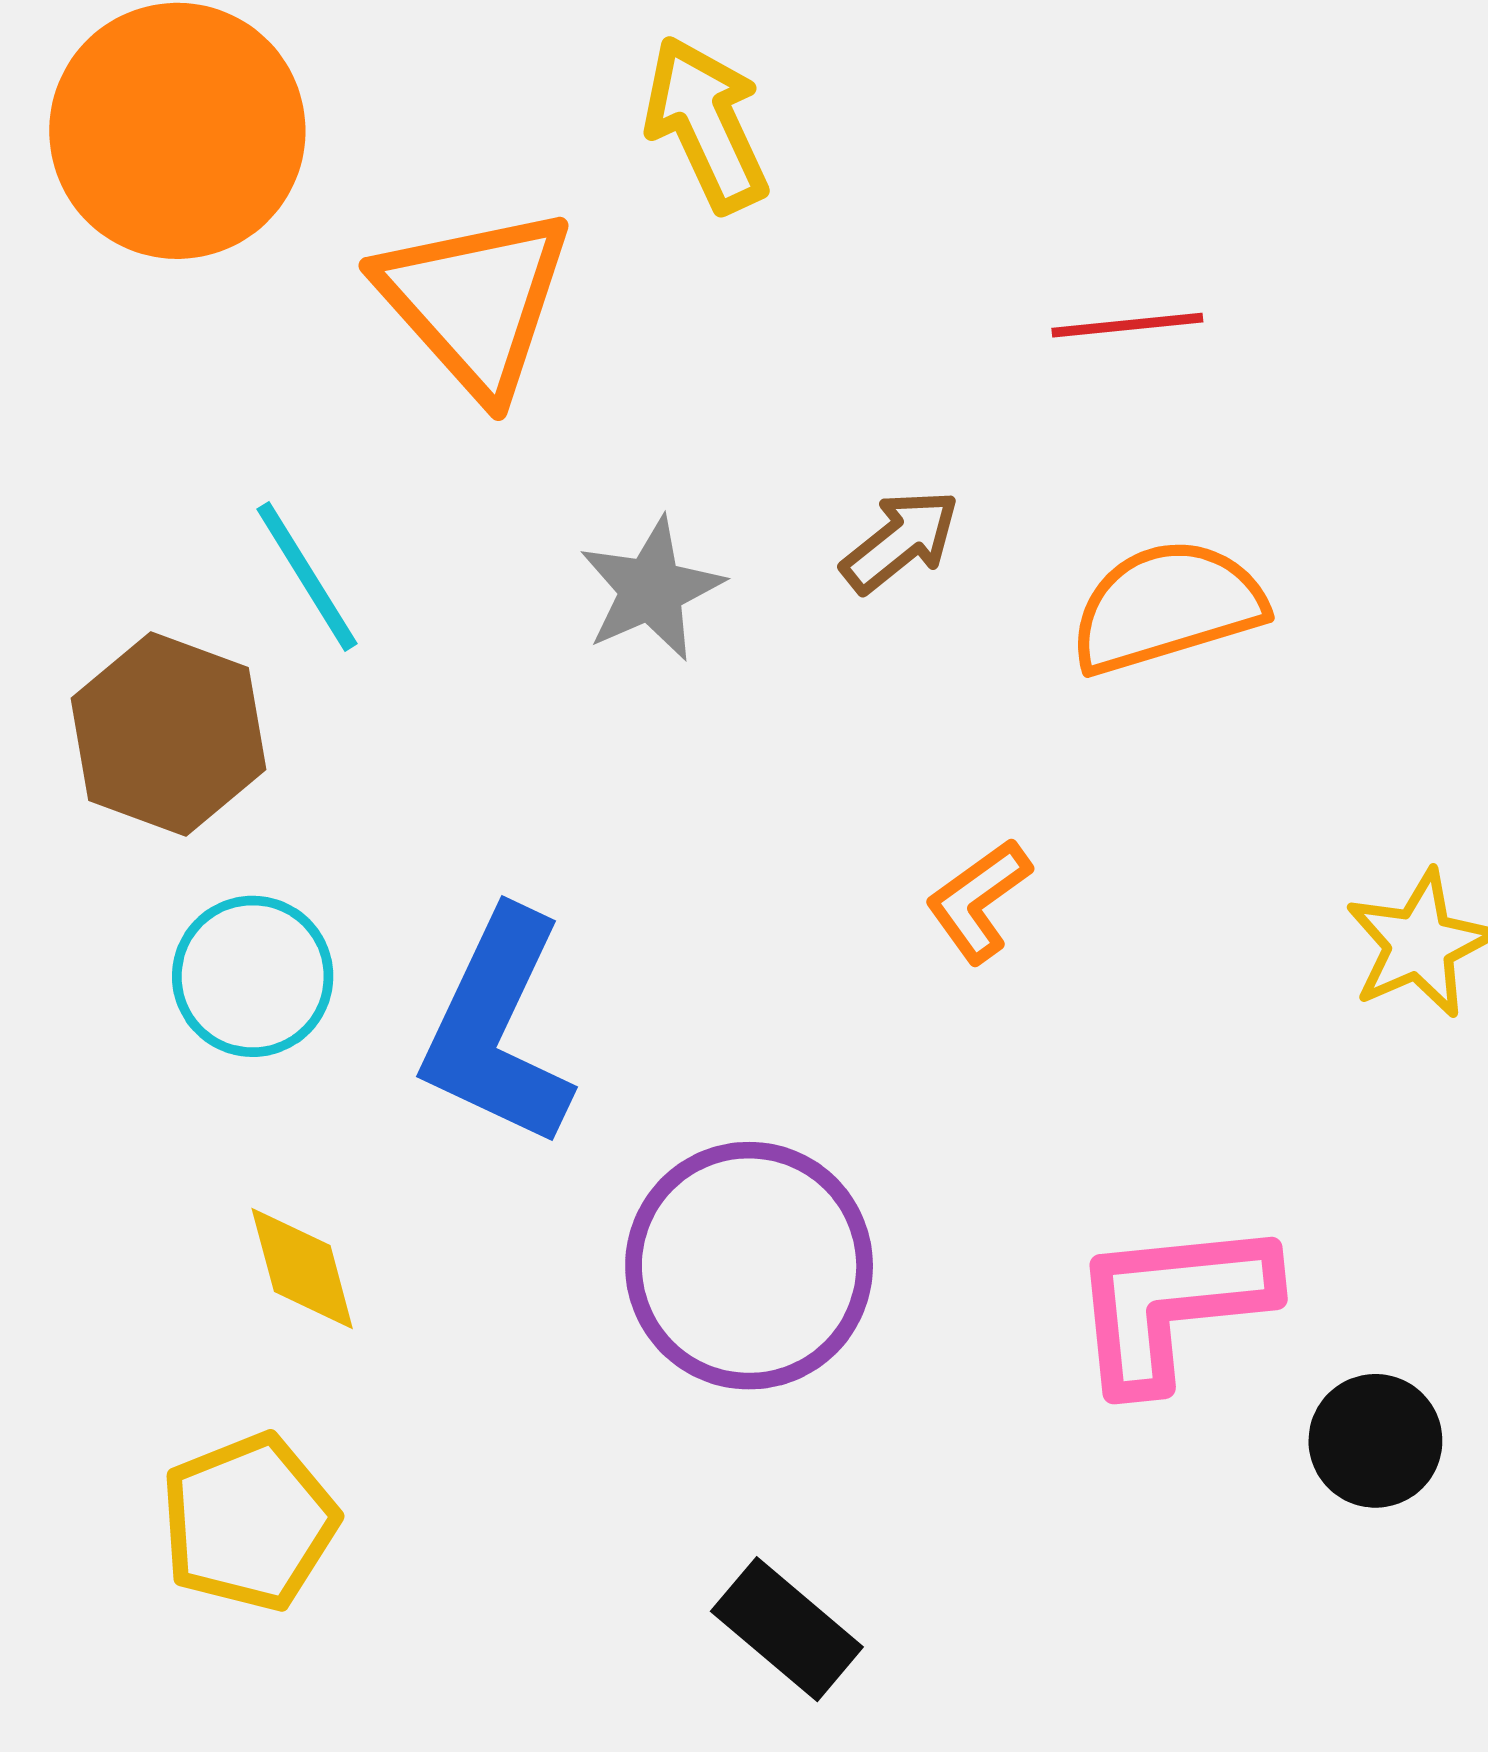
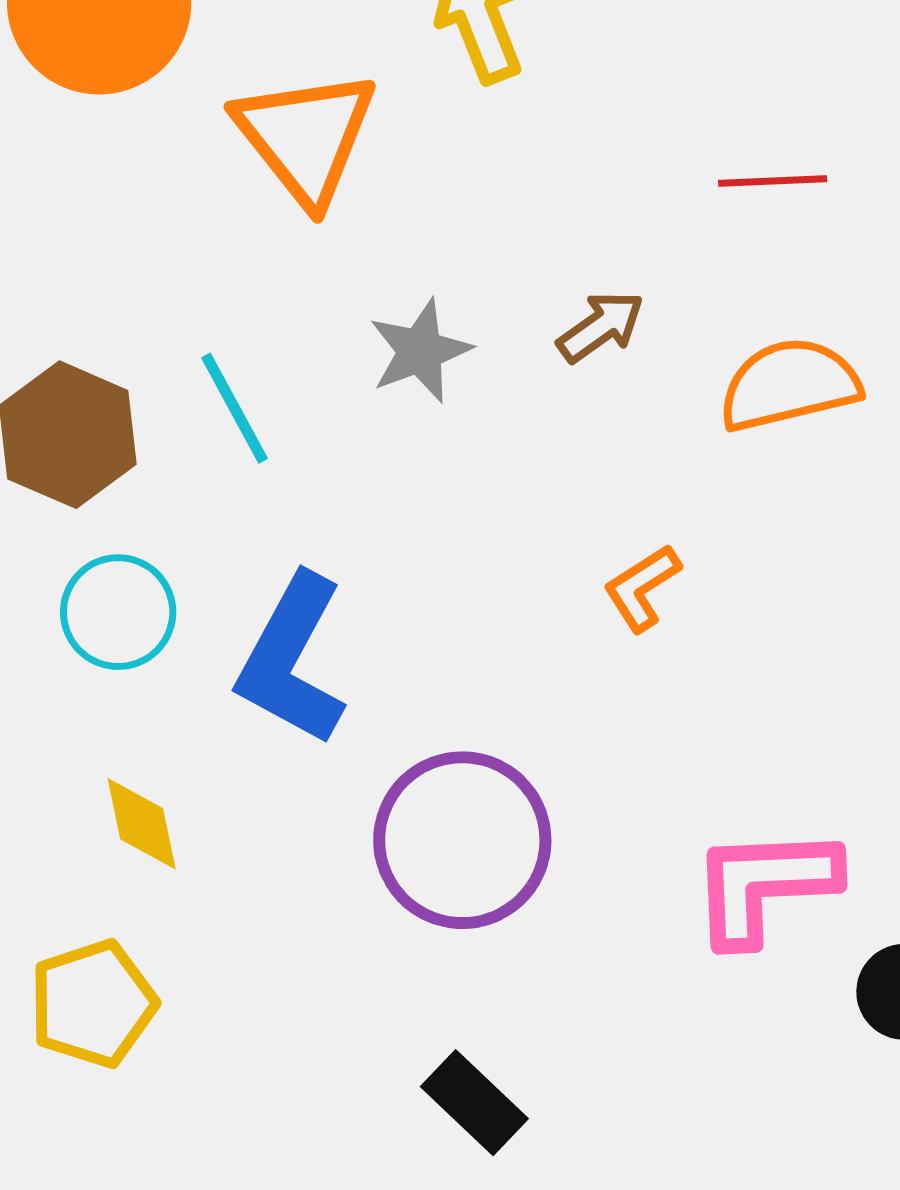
cyan line: (307, 576) -> (235, 408), moved

